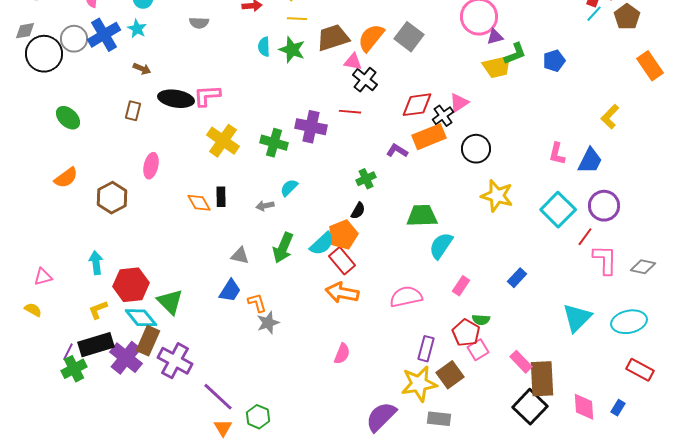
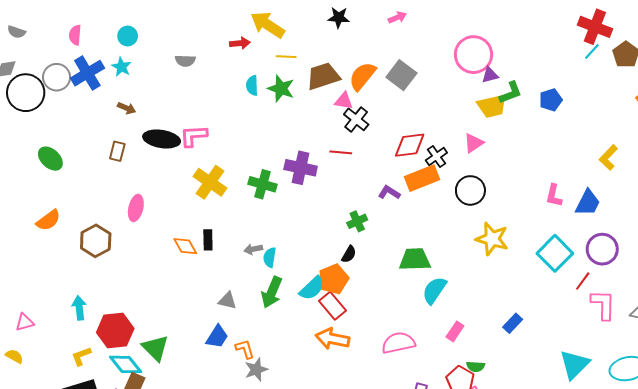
pink triangle: (459, 103) -> (474, 143), moved
cyan semicircle: (289, 188) -> (270, 257), moved, turned -36

